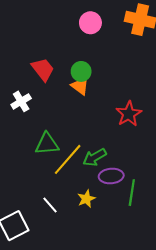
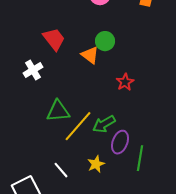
green circle: (81, 71) -> (105, 41), moved
red star: (129, 114) -> (125, 82), moved, size x0.7
purple ellipse: (111, 176) -> (120, 142), turned -65

